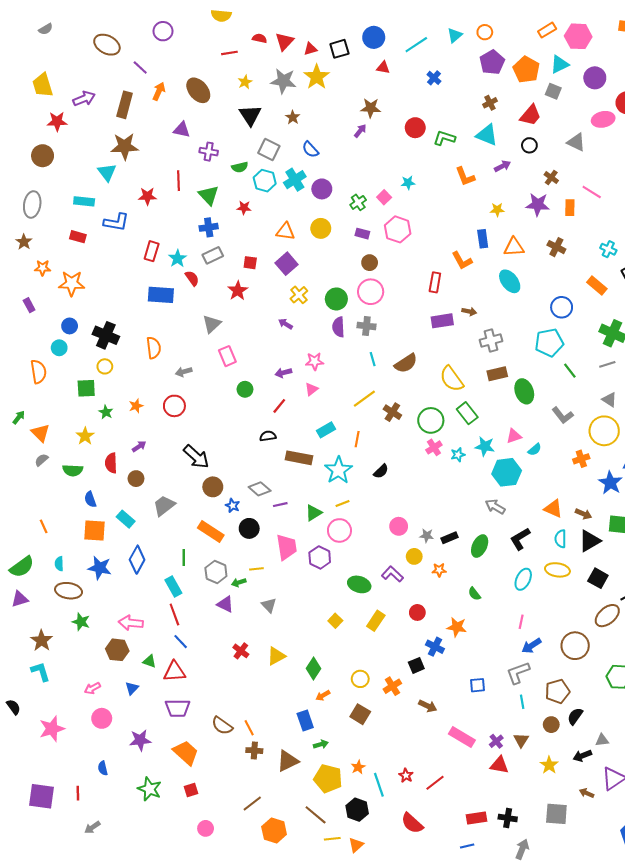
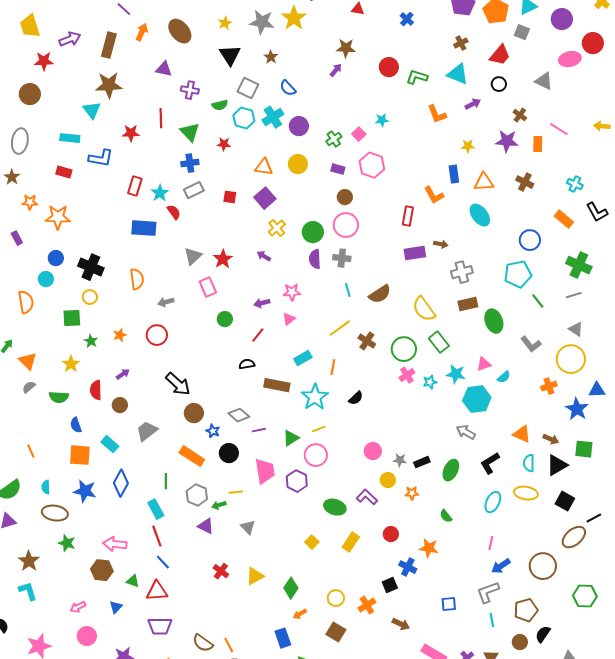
red star: (238, 291) -> (223, 259), moved

